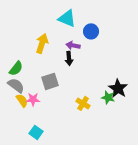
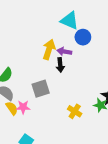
cyan triangle: (67, 18) -> (70, 21), moved
yellow arrow: (42, 43) -> (49, 49), moved

